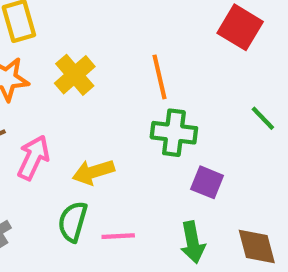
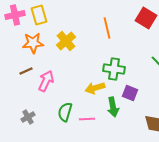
orange line: (160, 77) -> (107, 28), moved
yellow arrow: (93, 172) -> (95, 88), moved
green arrow: (193, 242) -> (113, 107), moved

